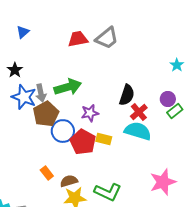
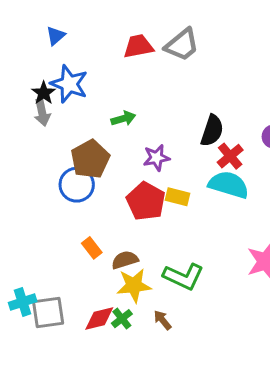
green arrow: (68, 87) -> (123, 119), size x0.6
gray arrow: (41, 93) -> (42, 112), moved
blue star: (24, 97) -> (69, 84), moved
blue circle: (63, 131) -> (77, 185), moved

